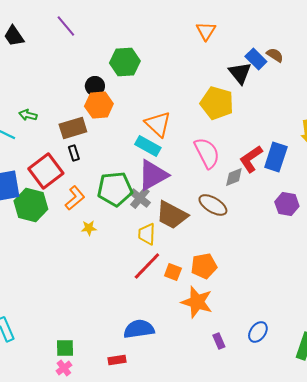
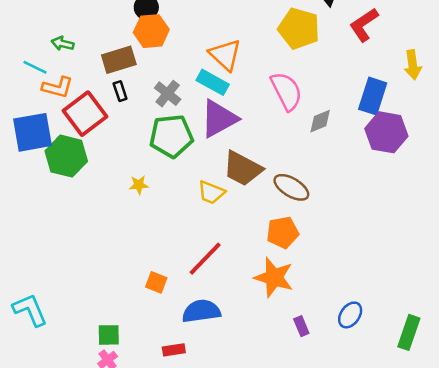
red L-shape: (251, 159) -> (364, 25), moved
orange L-shape: (75, 198) -> (58, 87), moved, turned 55
gray cross: (140, 198) -> (168, 94), moved
purple hexagon: (287, 204) -> (386, 132), moved, size x1.4
brown ellipse: (213, 205) -> (291, 187), moved
yellow trapezoid: (147, 234) -> (211, 192), turned -70
red line: (147, 266) -> (205, 259), moved
orange square: (173, 272) -> (156, 282), moved

